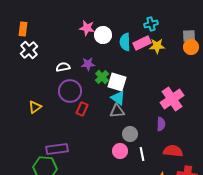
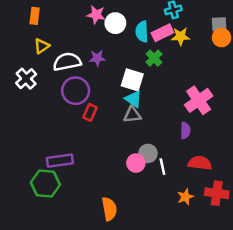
orange rectangle: (23, 29) -> (35, 16), moved
white cross: (29, 50) -> (26, 79), moved
white semicircle: (63, 67) -> (67, 62), size x1.6
green cross: (102, 77) -> (154, 58), moved
yellow triangle: (35, 107) -> (42, 46), moved
gray circle: (130, 134) -> (148, 153), moved

